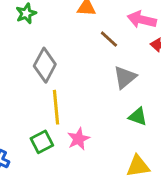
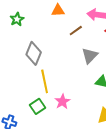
brown line: (109, 39) -> (76, 31), turned -72

